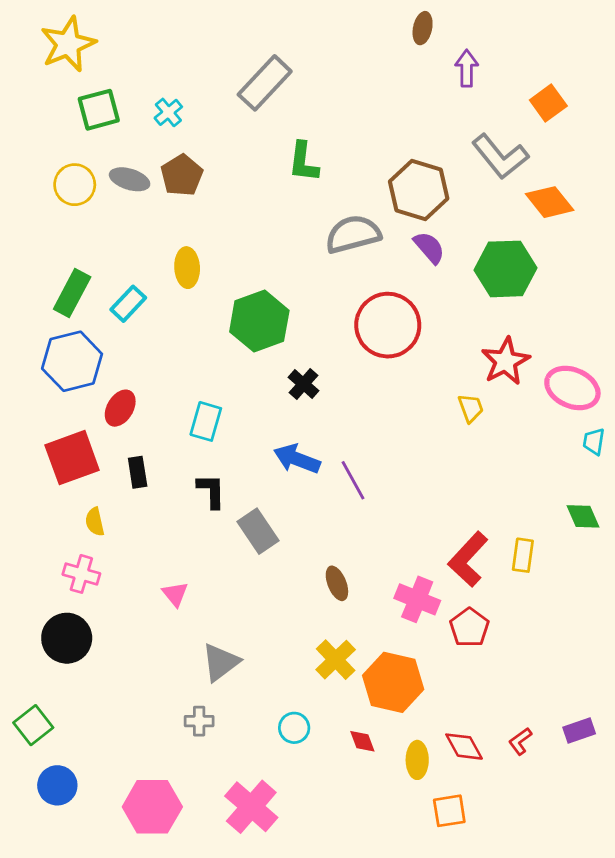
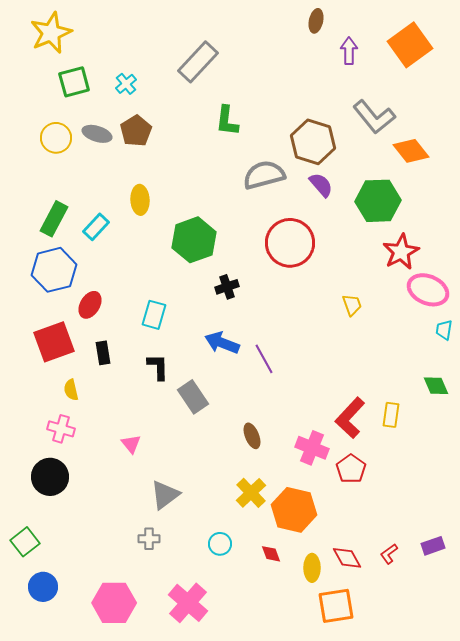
orange square: (548, 103) -> (410, 45), moved, size x1.6
red star: (506, 361) -> (401, 252), moved
black cross: (303, 384) -> (227, 287), turned 30
orange square: (449, 811) -> (336, 606), size x1.4

